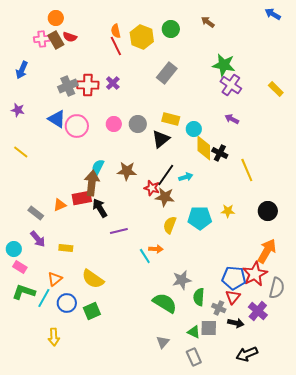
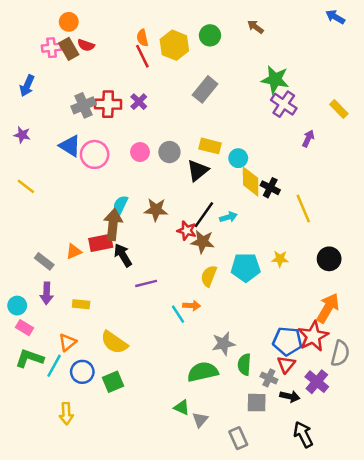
purple arrow: (232, 119) -> (308, 139), moved, turned 88
purple arrow: (38, 239) -> (47, 293), turned 42
green semicircle: (165, 303) -> (203, 372), turned -45
green triangle: (194, 332) -> (182, 407), moved
black arrow: (247, 354) -> (303, 434), turned 85

